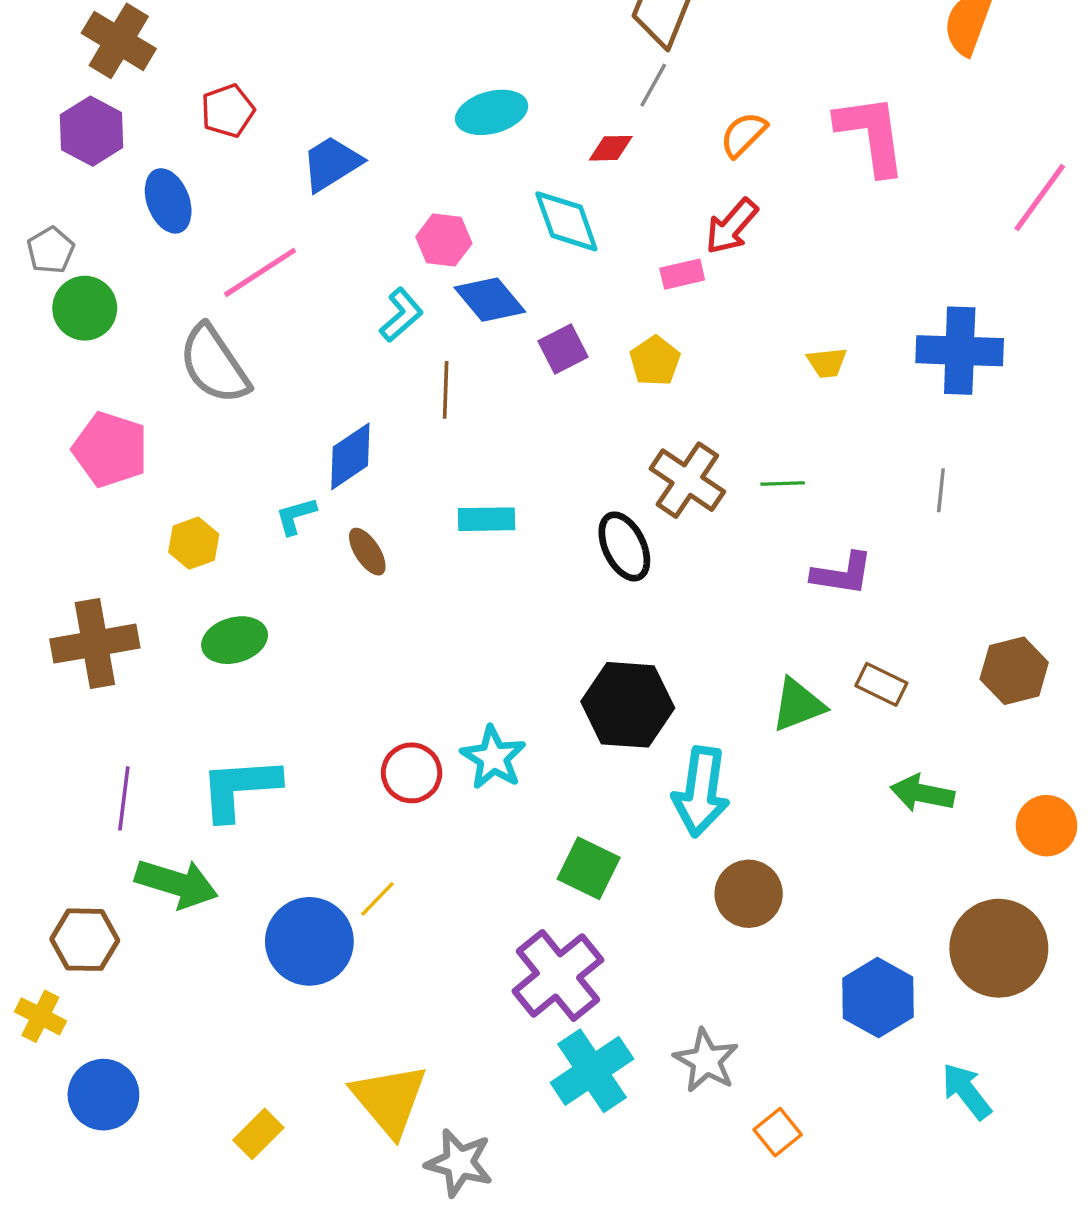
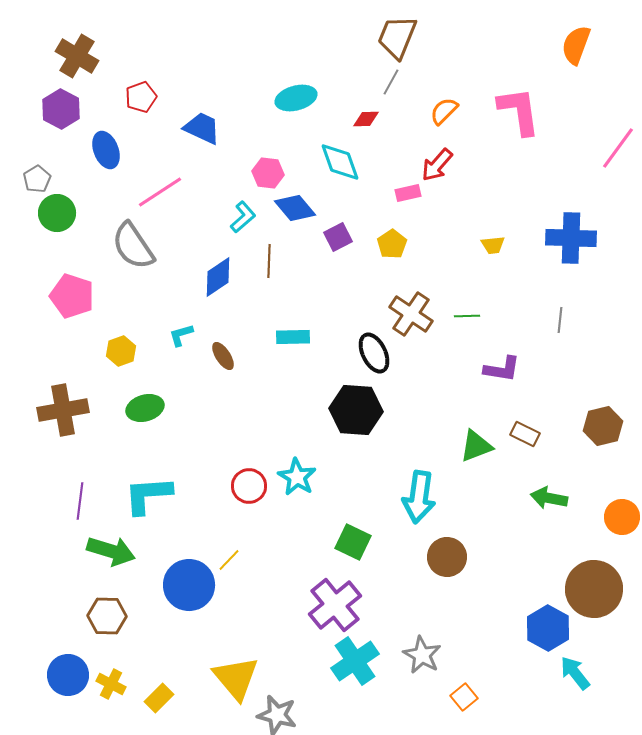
blue trapezoid: (332, 163) -> (202, 128), turned 57
blue diamond: (350, 456) -> (218, 277), moved
black hexagon: (628, 705) -> (356, 410), moved
brown hexagon: (85, 940) -> (107, 616), moved
blue hexagon: (878, 998) -> (548, 628), moved
yellow cross: (40, 1016) -> (111, 684), moved

